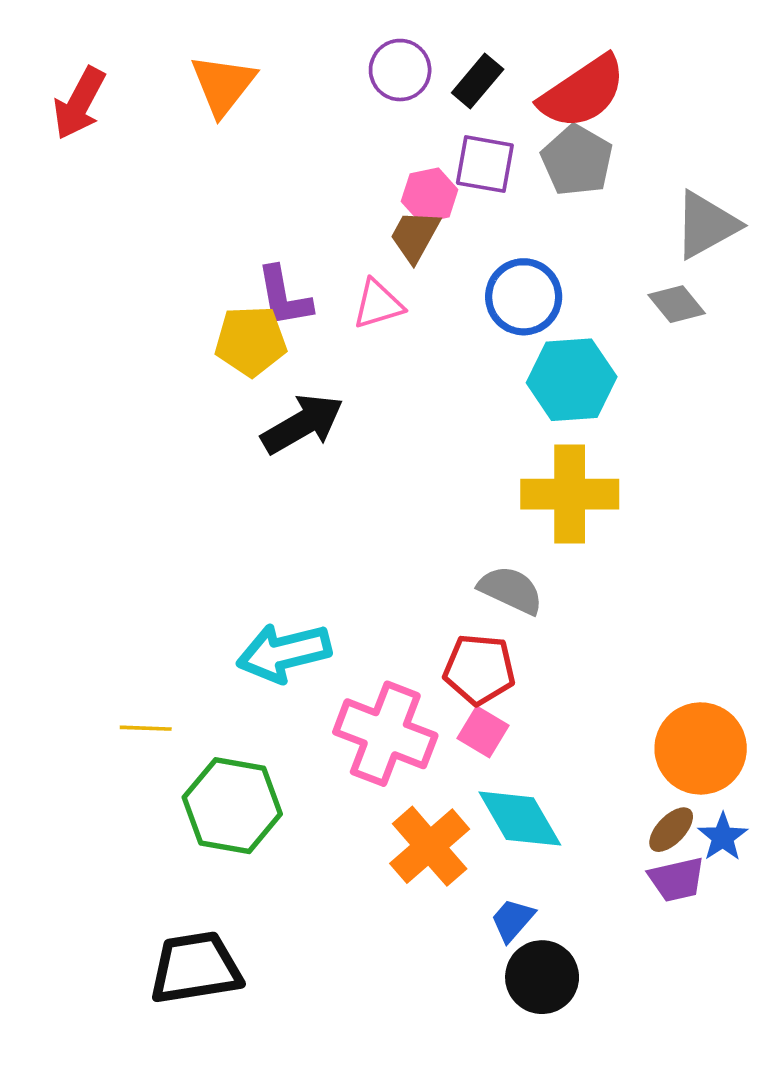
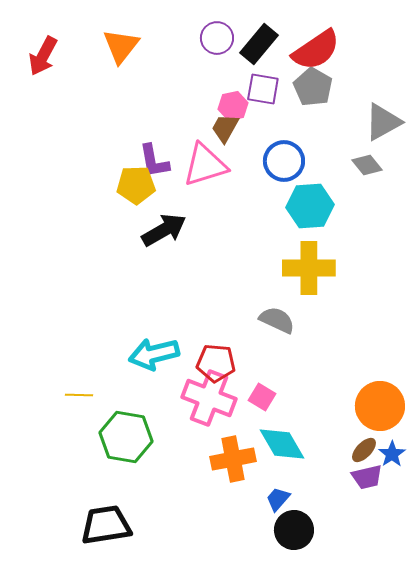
black rectangle: (478, 81) -> (259, 44), size x1.4
pink triangle: (378, 304) -> (205, 165), size x1.6
red pentagon: (479, 669) -> (216, 363), moved
orange cross: (430, 846) -> (233, 459), turned 30

